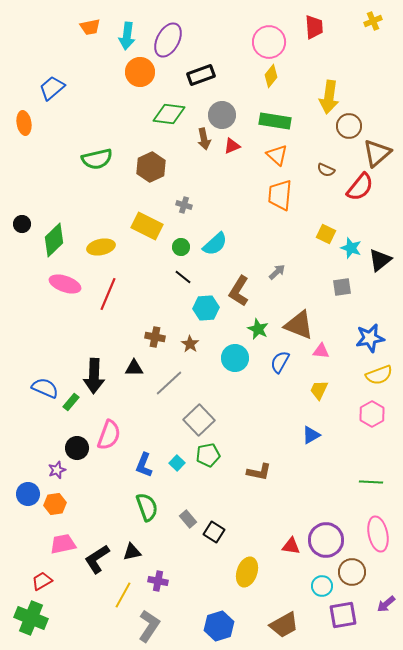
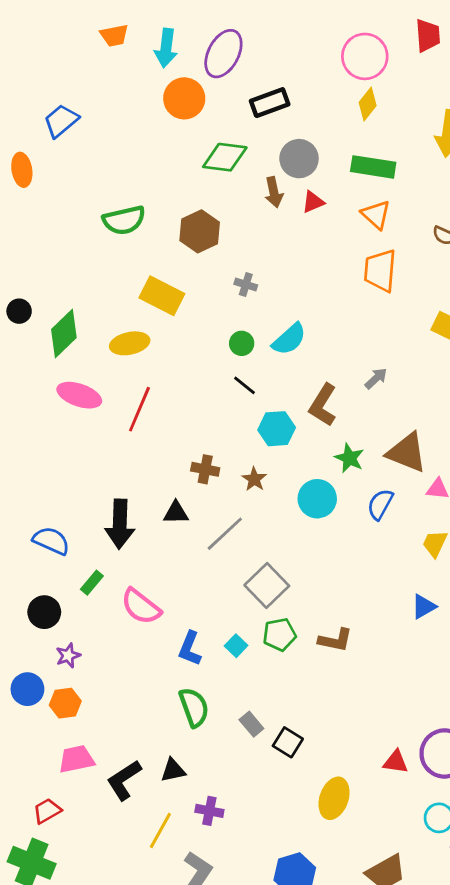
yellow rectangle: (147, 226) -> (162, 296), moved
green rectangle: (71, 402) -> (92, 583), moved
pink semicircle: (109, 435) -> (141, 607), turned 108
black circle: (77, 448) -> (44, 612), moved
brown L-shape: (259, 472) -> (335, 640), moved

